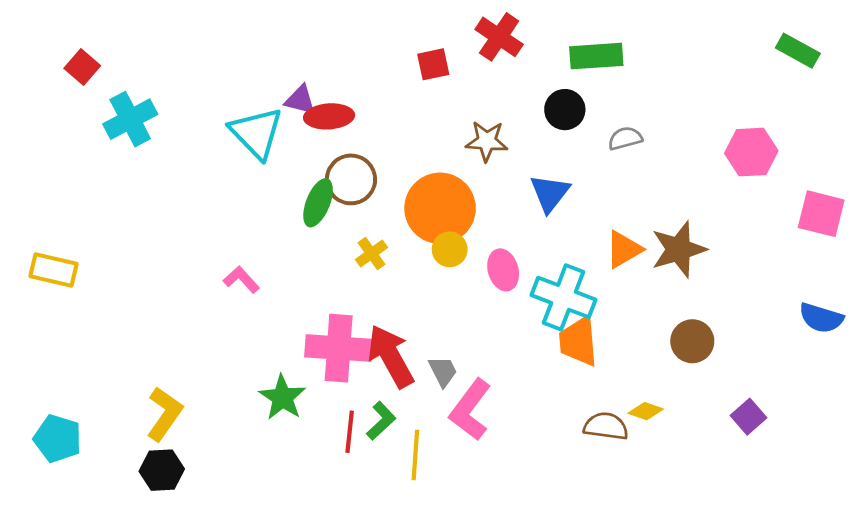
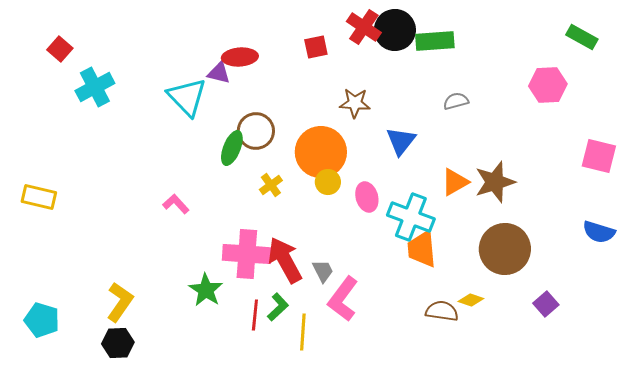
black circle: (565, 110) -> (395, 30), moved, size x1.4
red ellipse: (329, 116) -> (240, 57), moved
pink hexagon: (751, 152) -> (548, 85), moved
brown circle: (692, 341) -> (505, 249), size x1.6

